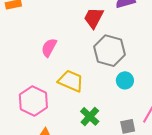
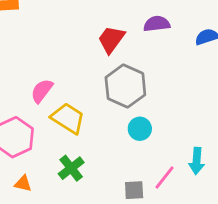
pink semicircle: (49, 48) -> (42, 91), moved
green cross: (90, 116) -> (71, 168), moved

